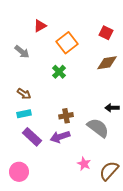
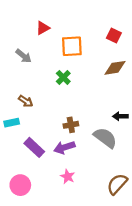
orange square: (67, 43) -> (72, 46), turned 35
cyan rectangle: (24, 114) -> (12, 123), moved
pink star: (84, 164) -> (68, 176), moved

